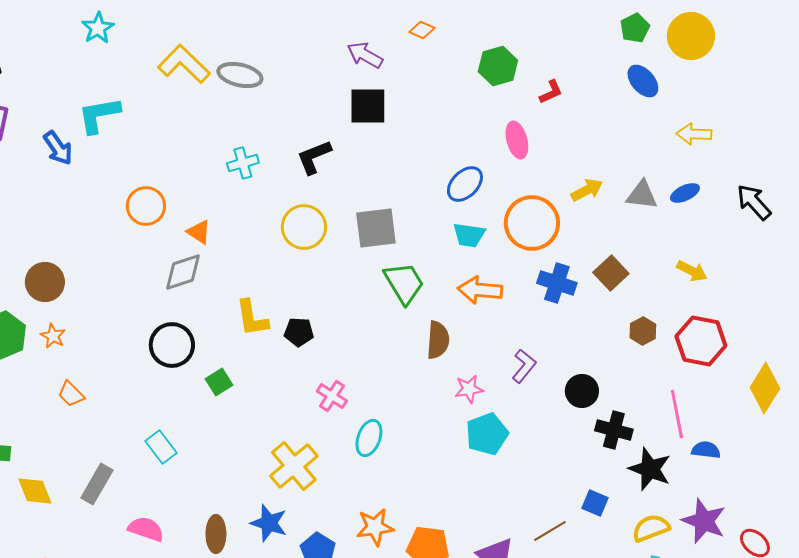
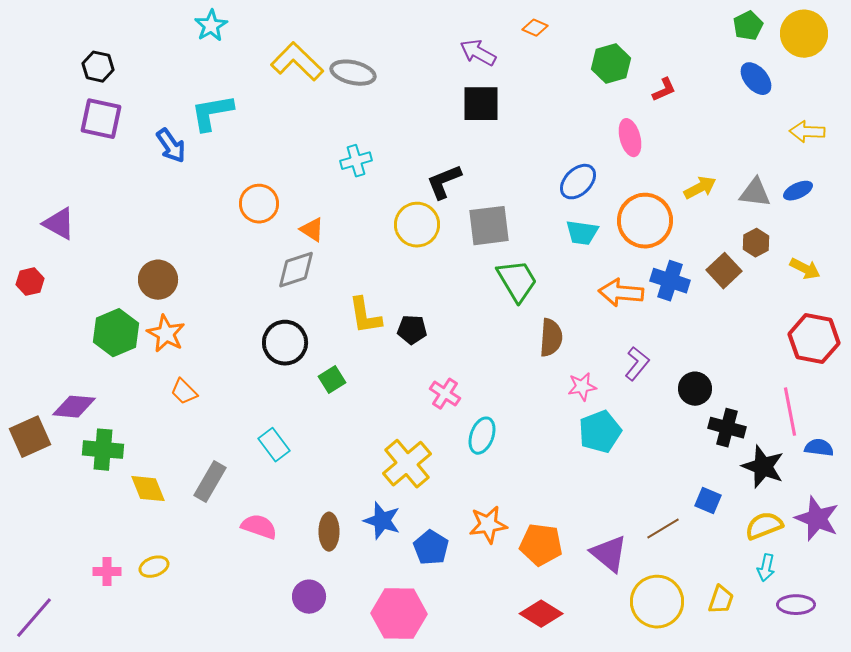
black L-shape: (314, 157) -> (444, 182), moved
orange arrow: (480, 290) -> (621, 293), moved
brown hexagon: (643, 331) -> (756, 243), moved
orange star: (53, 336) -> (166, 334), size x1.5

